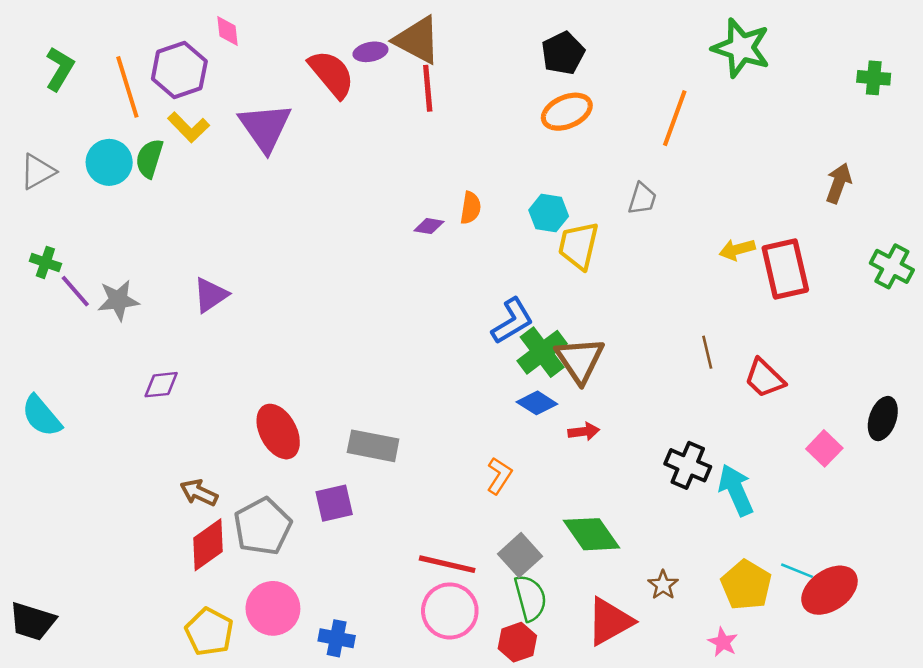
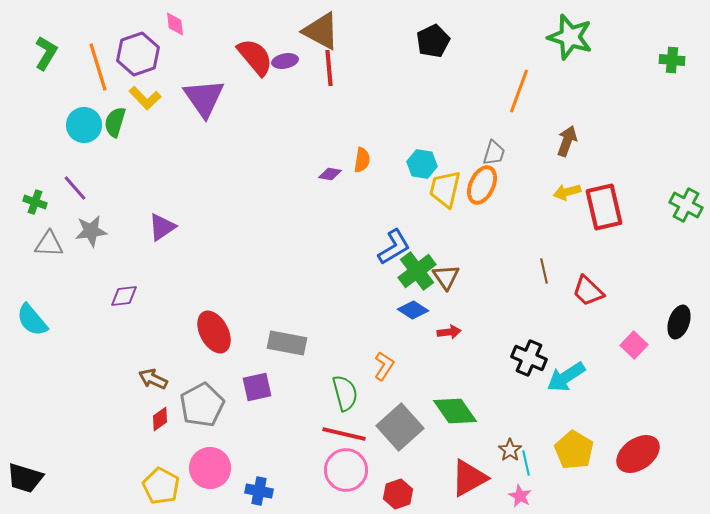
purple ellipse: (370, 52) -> (285, 61), moved
orange ellipse: (567, 112) -> (482, 185), moved, turned -42
gray triangle: (38, 171) -> (49, 244), moved, turned 32
brown arrow: (839, 183) -> (567, 141), moved
purple line: (75, 291) -> (75, 188), moved
brown triangle: (580, 360) -> (446, 277), size x0.7
cyan arrow: (736, 490) -> (566, 377), turned -99
red diamond: (208, 545) -> (160, 419), size x0.6
gray square: (520, 555) -> (400, 427), size x1.4
cyan line: (797, 571) -> (526, 463), moved, turned 55
green semicircle: (530, 598) -> (345, 393), moved
pink star: (723, 642) -> (520, 496), moved

